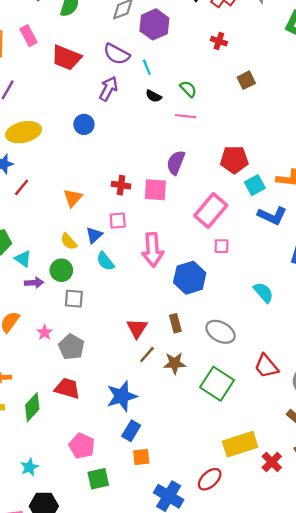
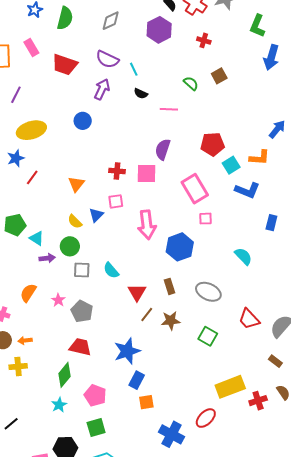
purple hexagon: (154, 24) -> (159, 30), moved
red cross: (219, 41) -> (204, 40), moved
green semicircle: (188, 89) -> (191, 83), moved
pink rectangle: (211, 211) -> (195, 189), turned -68
cyan semicircle: (105, 261) -> (111, 270), moved
green square: (217, 384) -> (208, 336), size x0.7
green diamond: (32, 407) -> (64, 375), moved
red cross: (272, 462) -> (258, 401), turned 30
cyan star: (29, 467) -> (59, 405), moved
green square: (98, 479) -> (96, 427), moved

